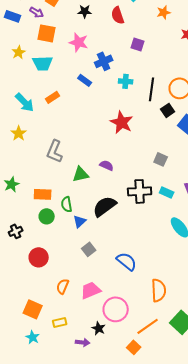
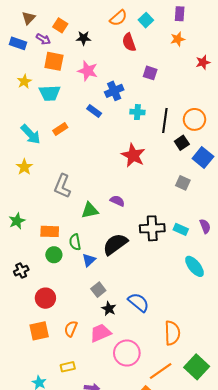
black star: (85, 11) -> (84, 38), moved
gray square: (161, 159) -> (183, 183), moved
orange square: (33, 309) -> (39, 331), moved, turned -36
black star: (99, 328) -> (109, 309), moved

